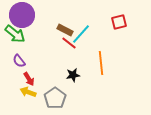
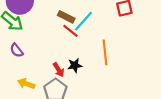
red arrow: (29, 79) -> (59, 70), moved

